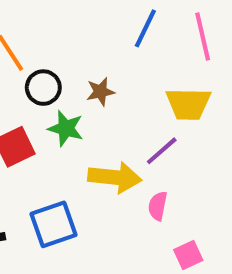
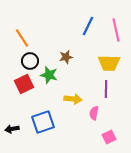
black circle: (43, 88) -> (30, 61), moved
purple line: (162, 151) -> (106, 89), moved, turned -48
yellow arrow: (115, 177) -> (73, 99), size x0.7

